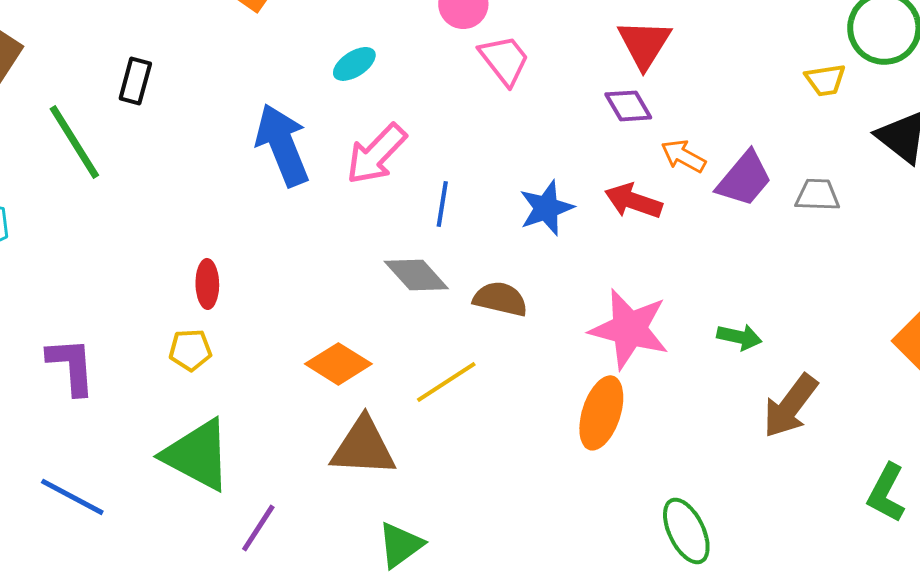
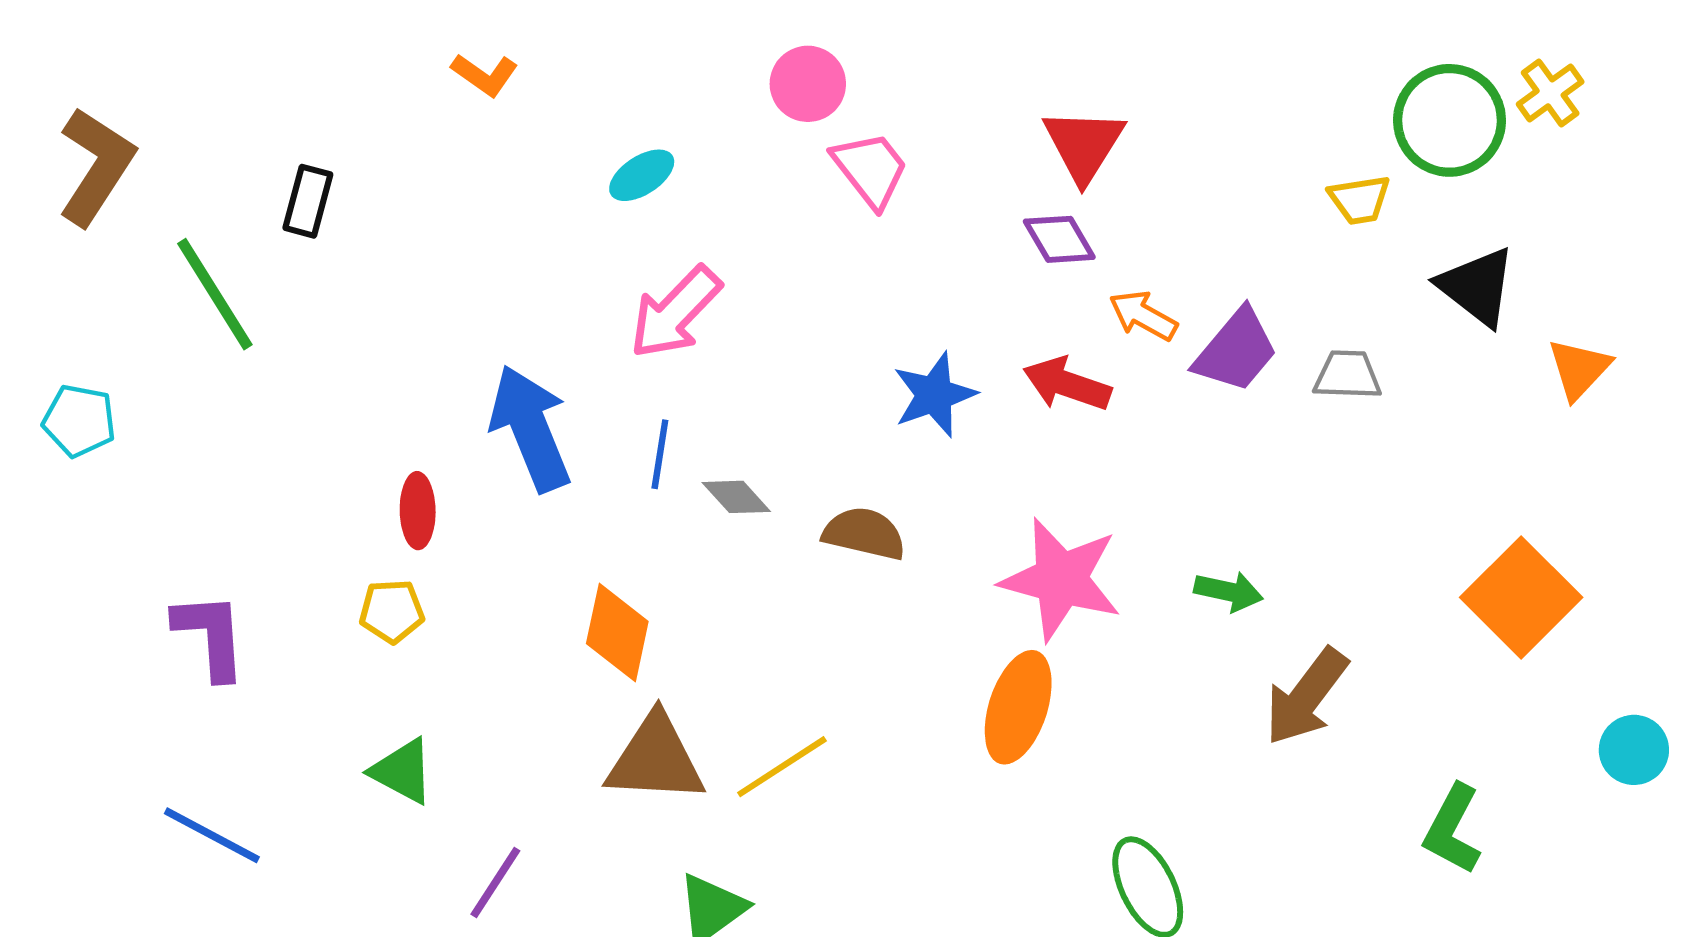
blue arrow: (282, 145) -> (530, 428), moved
blue line: (442, 204) -> (660, 454), moved
gray diamond: (416, 275) -> (736, 497), size x0.7
orange diamond: (338, 364) -> (617, 633), turned 70
yellow line: (446, 382) -> (782, 767), moved
green triangle: (197, 455) -> (402, 771), size x0.6

